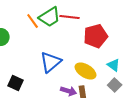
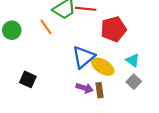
orange line: (33, 21) -> (46, 27), moved
blue triangle: (51, 62) -> (83, 57), moved

